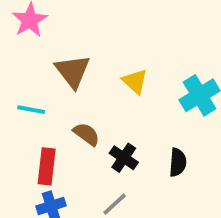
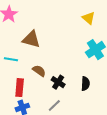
brown triangle: (73, 71) -> (31, 39), turned -36
yellow triangle: (135, 81) -> (89, 18), moved

